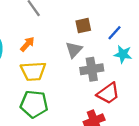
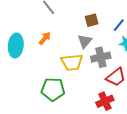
yellow trapezoid: (33, 71) -> (72, 62), moved

